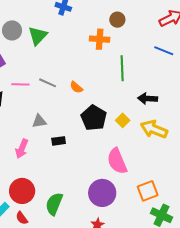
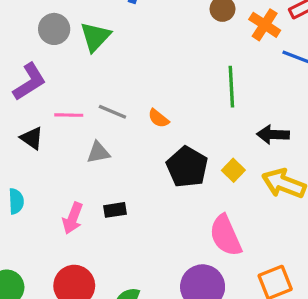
orange cross: (100, 39) -> (265, 25), moved, turned 30
gray triangle: (39, 121) -> (98, 153), moved
black rectangle: (59, 141) -> (115, 210), moved

